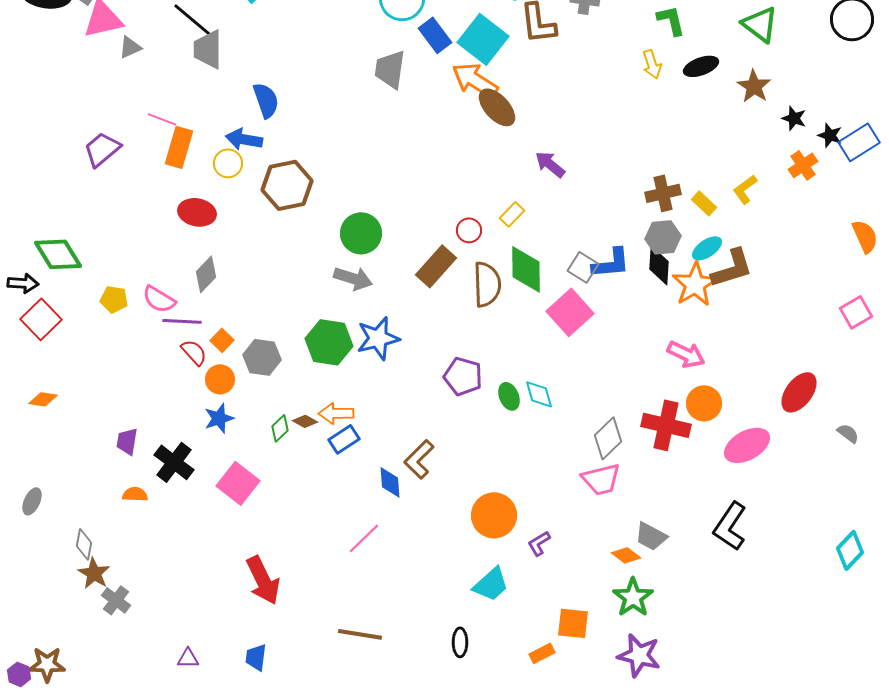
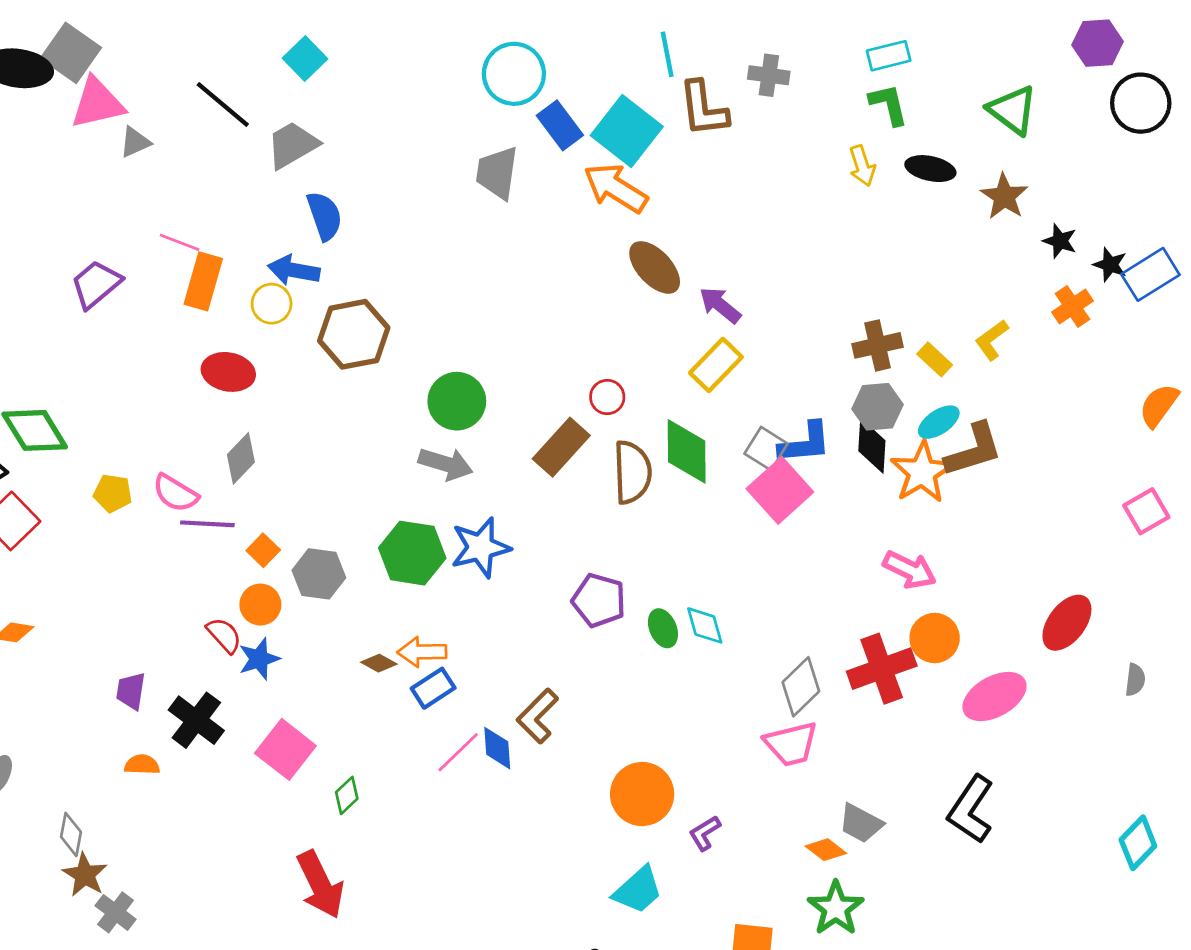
gray trapezoid: (208, 49) -> (292, 145), moved, turned 60
black ellipse: (701, 66) -> (930, 169), turned 32
brown ellipse: (497, 107) -> (655, 267), moved
yellow rectangle: (512, 214) -> (716, 365), moved, size x1.5
orange semicircle: (865, 236) -> (1159, 405), turned -120
pink square: (570, 312) -> (780, 490), moved
red semicircle: (194, 352) -> (224, 635), moved
red cross: (666, 425) -> (882, 669), turned -33
green diamond: (280, 428) -> (347, 795), moved
gray semicircle: (848, 433) -> (1135, 680), turned 60
pink line: (364, 538) -> (458, 752), moved

